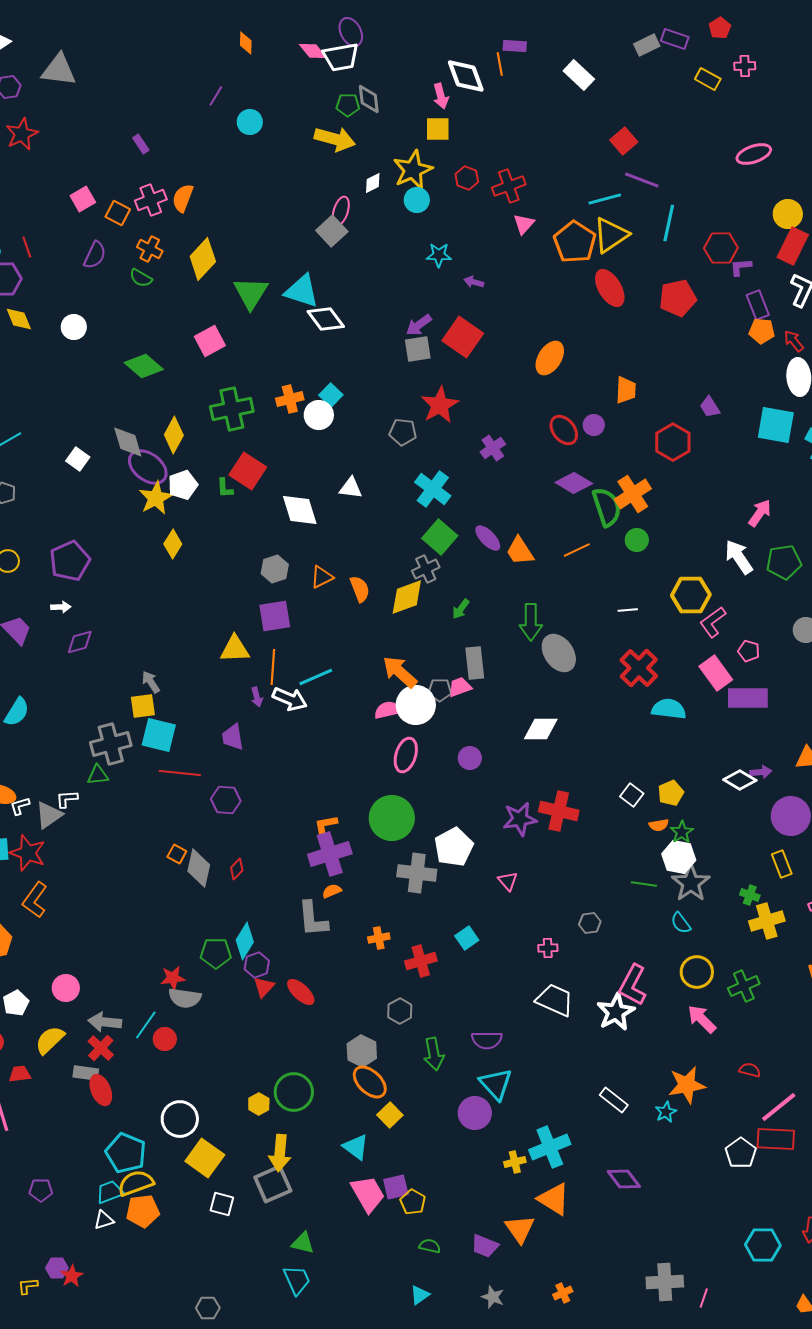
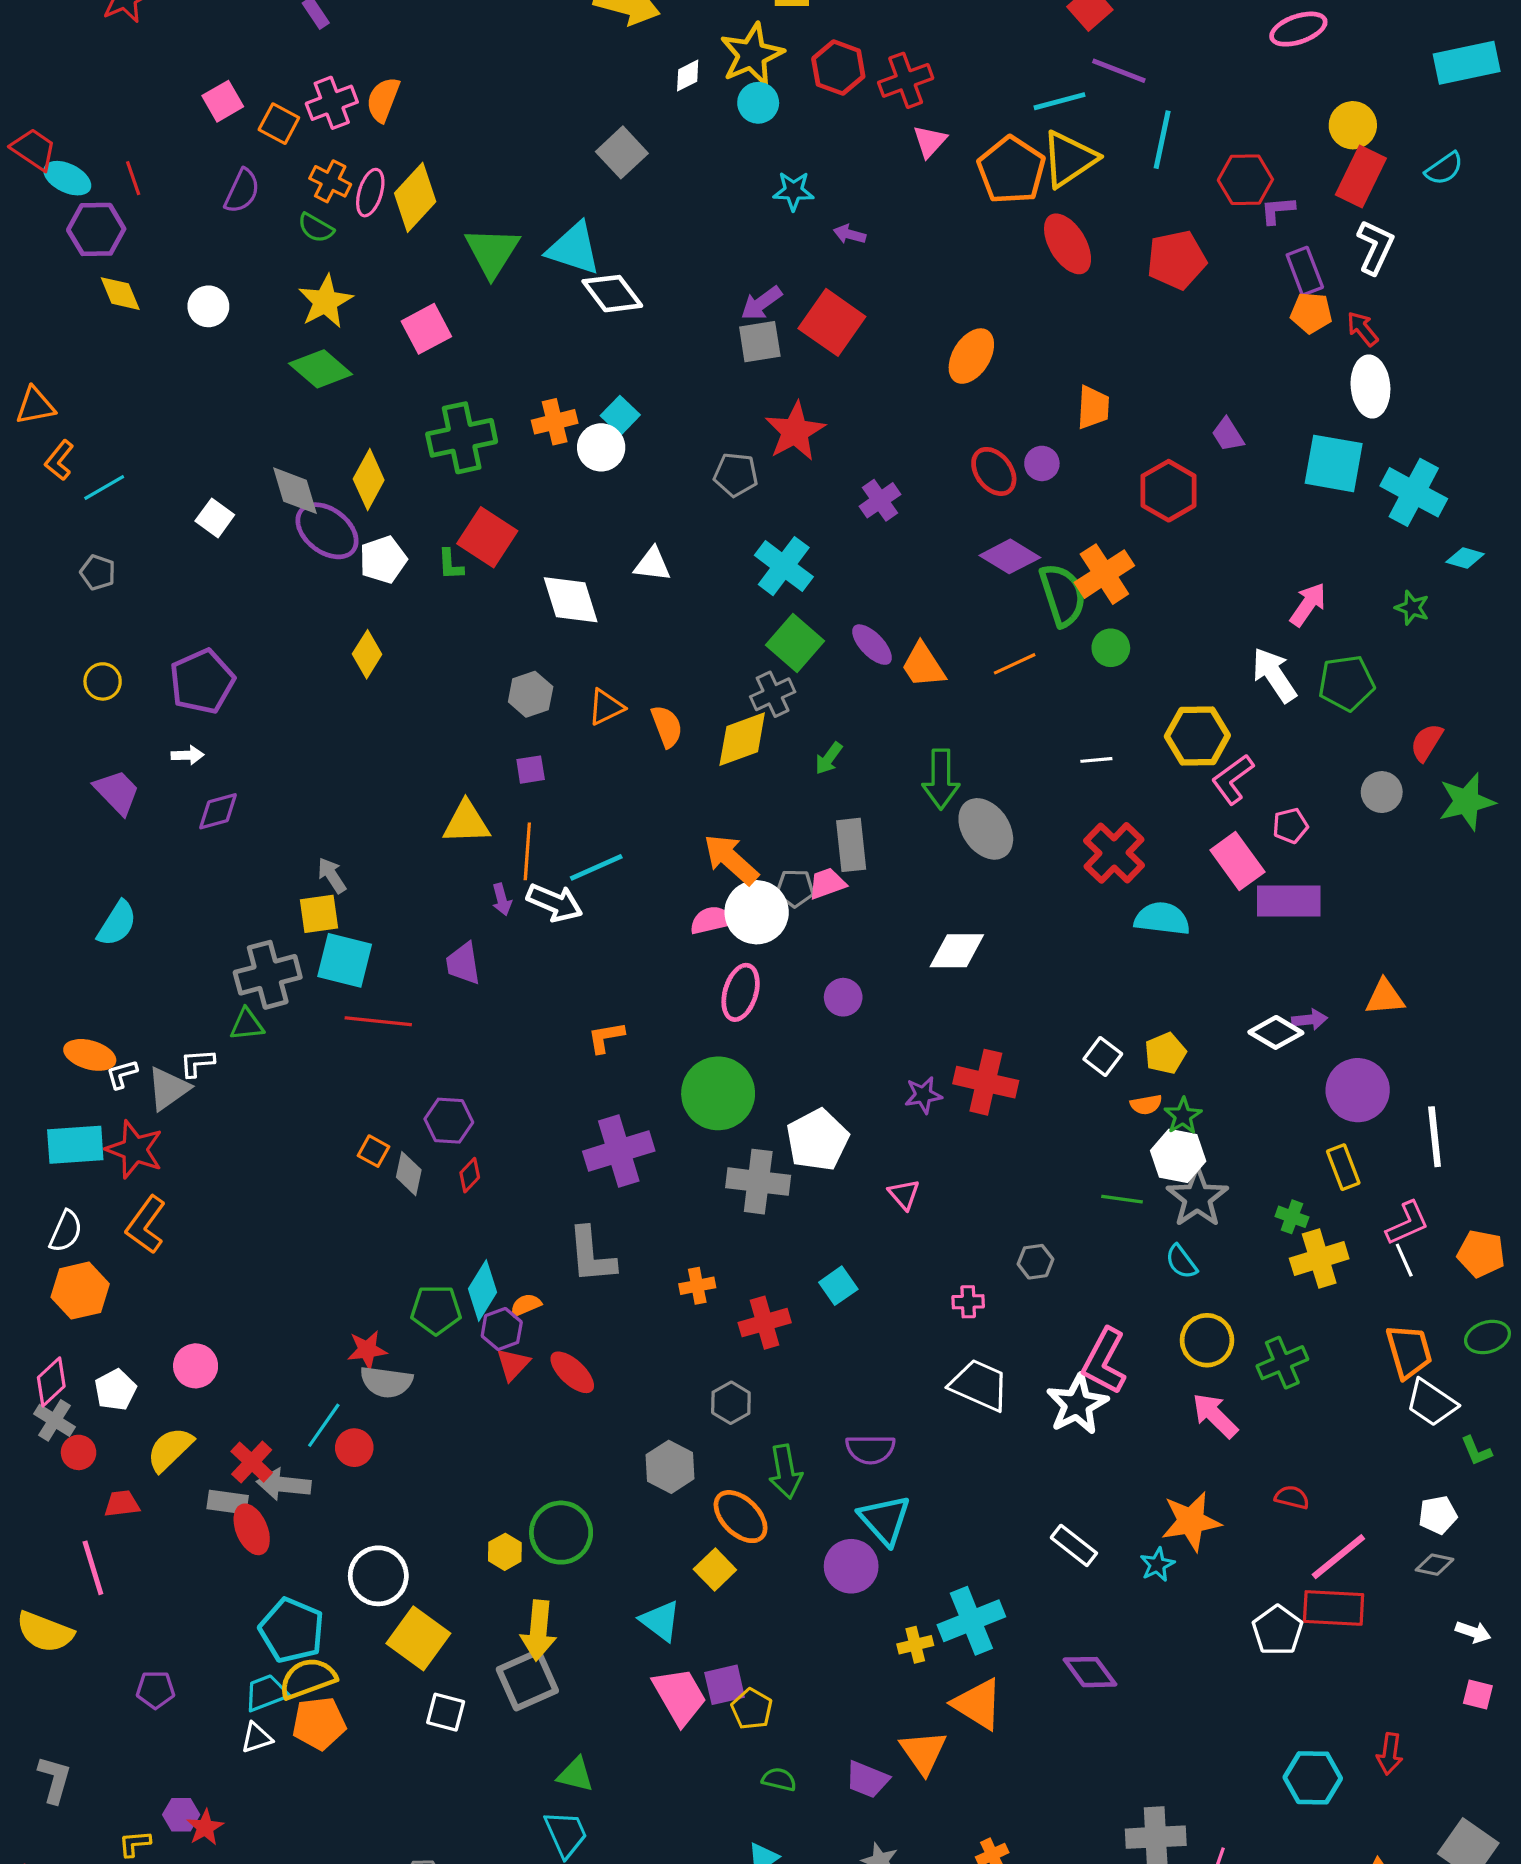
red hexagon: (467, 178) -> (838, 68), size x1.4
pink ellipse: (341, 211) -> (370, 193), moved
yellow star: (156, 498) -> (325, 302), moved
purple square: (275, 616) -> (531, 770), size x0.6
pink pentagon: (749, 651) -> (1290, 826), turned -30
purple hexagon: (226, 800) -> (449, 1121), moved
purple star: (520, 819) -> (923, 1095), size x0.7
orange L-shape: (326, 825) -> (606, 1037), moved
gray diamond: (199, 868) -> (409, 1174), size x0.7
orange semicircle: (332, 891) -> (526, 1305), moved
gray arrow: (105, 1022) -> (284, 1484), moved
orange ellipse: (370, 1082) -> (741, 1517), moved

